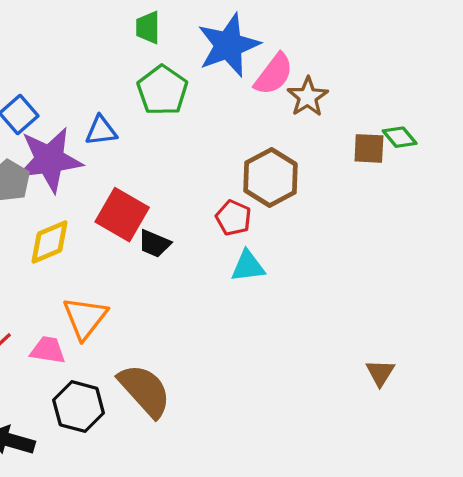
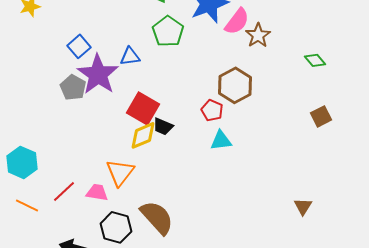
brown square: (369, 148) -> (321, 116), moved, turned -30
purple star: (50, 160) -> (98, 74), turned -30
yellow diamond: (50, 242) -> (143, 135), moved

